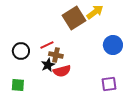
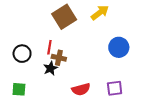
brown square: (74, 18) -> (64, 17), moved
red line: (47, 45) -> (49, 47), turned -56
red semicircle: (62, 71) -> (81, 89), moved

